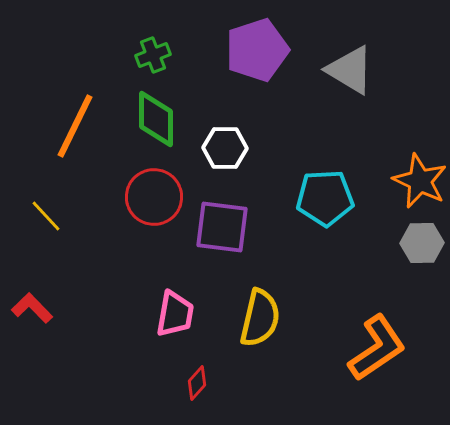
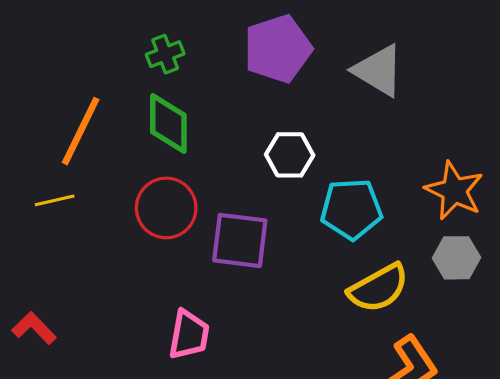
white hexagon: (225, 148) -> (290, 155), moved
yellow line: (46, 216) -> (55, 200), moved, turned -60
yellow semicircle: (260, 318) -> (378, 288), moved, turned 48

